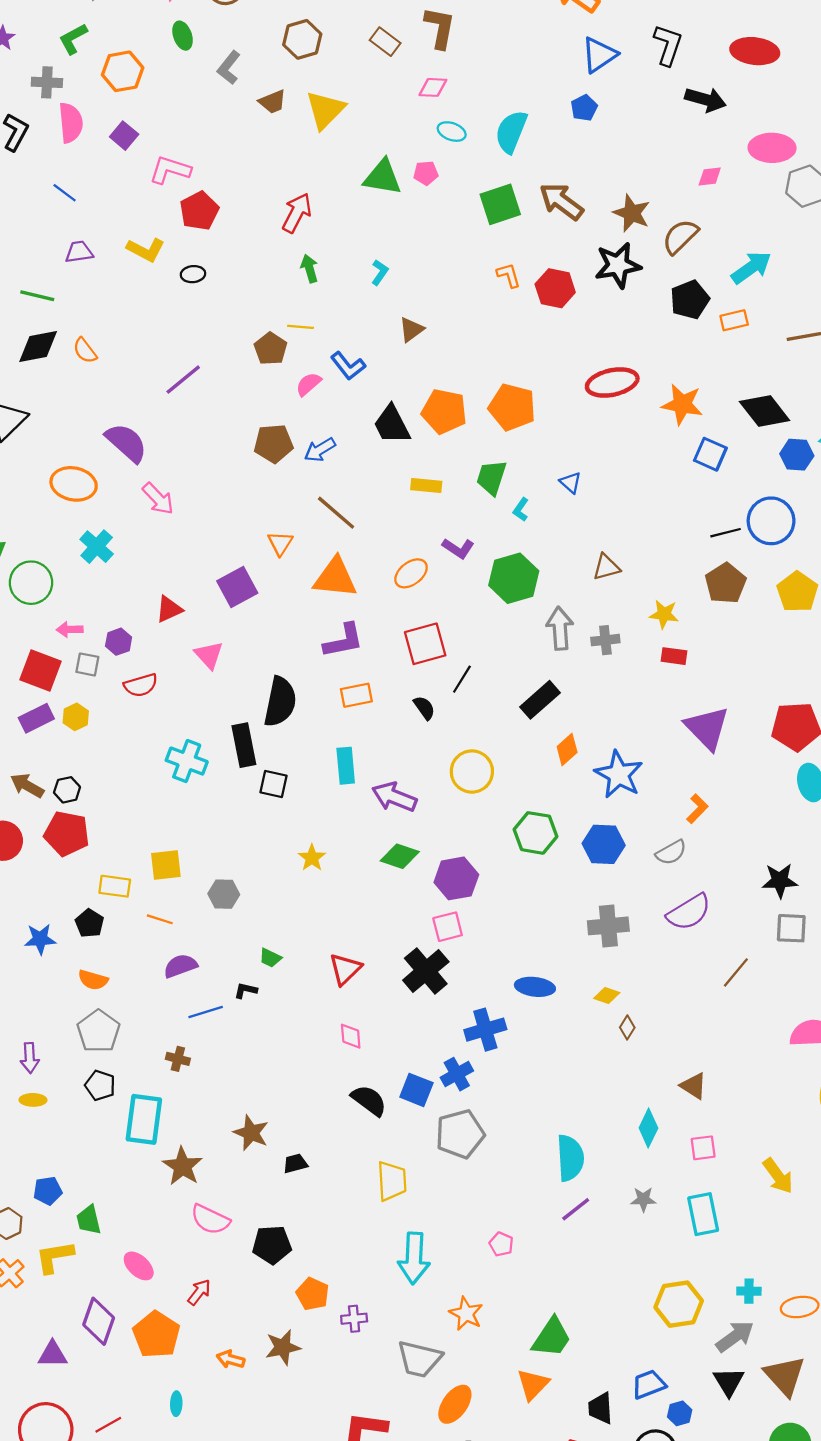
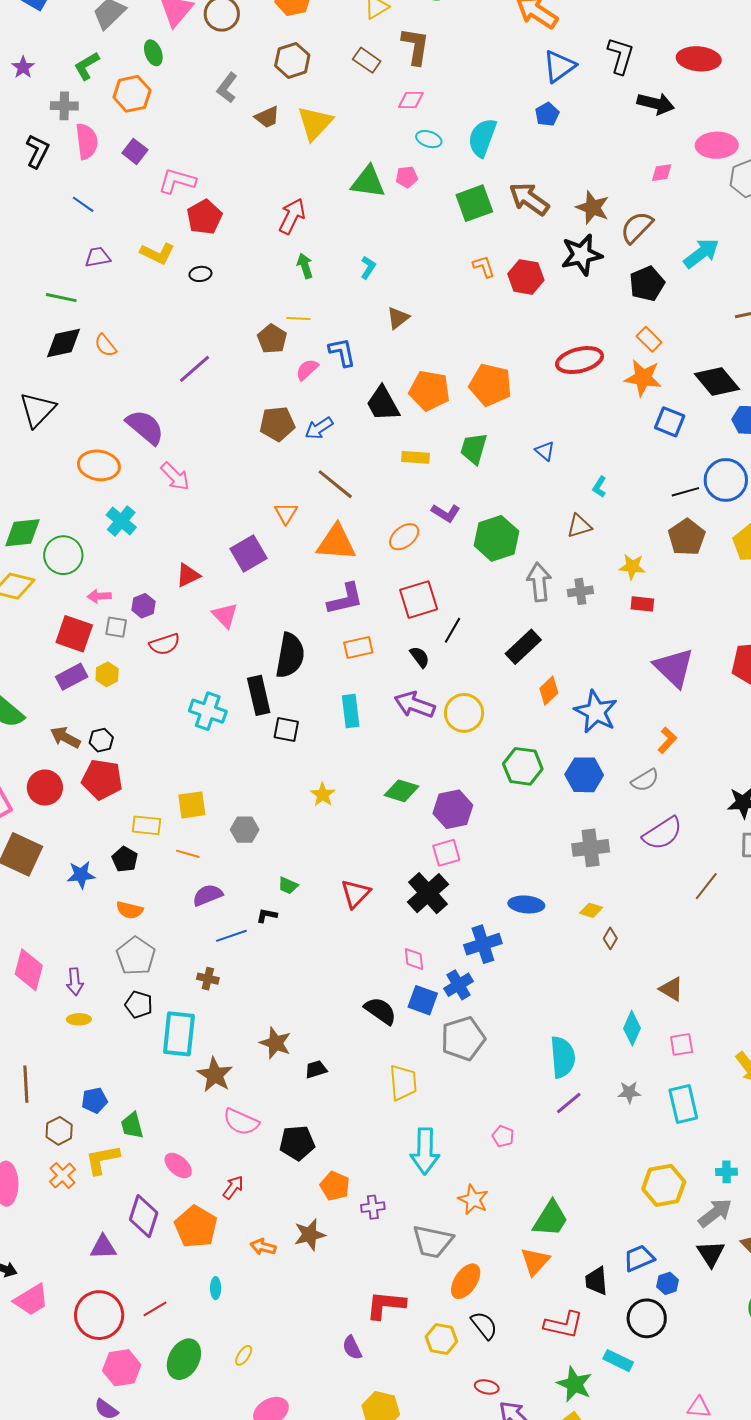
green ellipse: (183, 36) -> (153, 53), moved
orange rectangle: (734, 320) -> (649, 339), moved, turned 60
blue L-shape: (348, 366) -> (342, 352), turned -152
cyan L-shape: (521, 510) -> (599, 487), moved
purple arrow: (394, 797) -> (415, 705), moved
pink diamond: (351, 1036) -> (414, 959), moved

